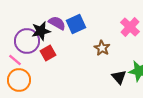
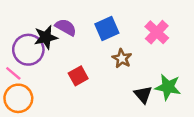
blue square: (76, 24) -> (107, 29), moved
red square: (48, 53) -> (78, 76), moved

